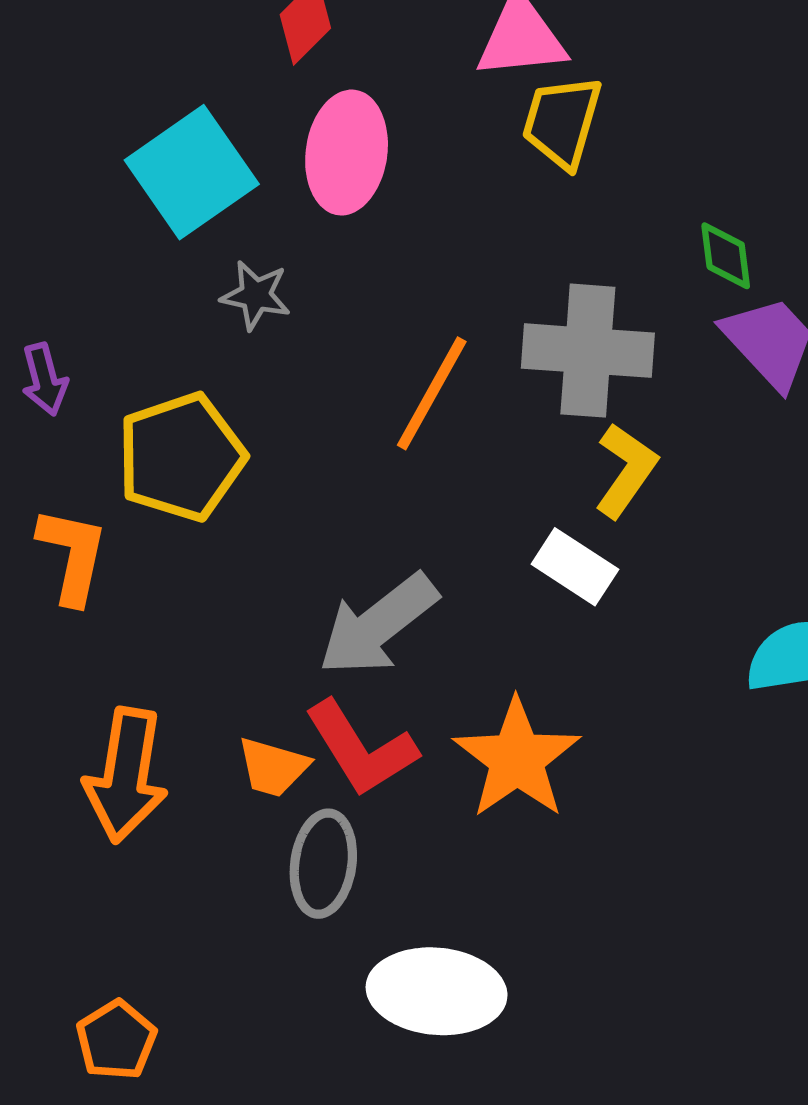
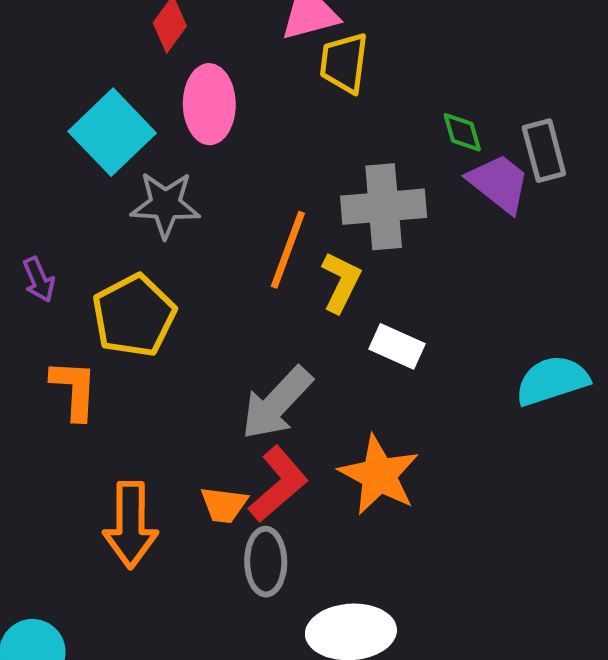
gray star: (256, 295) -> (165, 205), size x1.5
yellow L-shape: (626, 470) -> (341, 282), moved
red L-shape: (361, 749) -> (278, 484), turned -90

